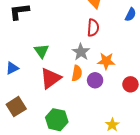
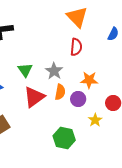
gray star: (81, 52) -> (54, 71), moved
green hexagon: (57, 120) -> (64, 138), moved
yellow star: (112, 125) -> (95, 120), moved

